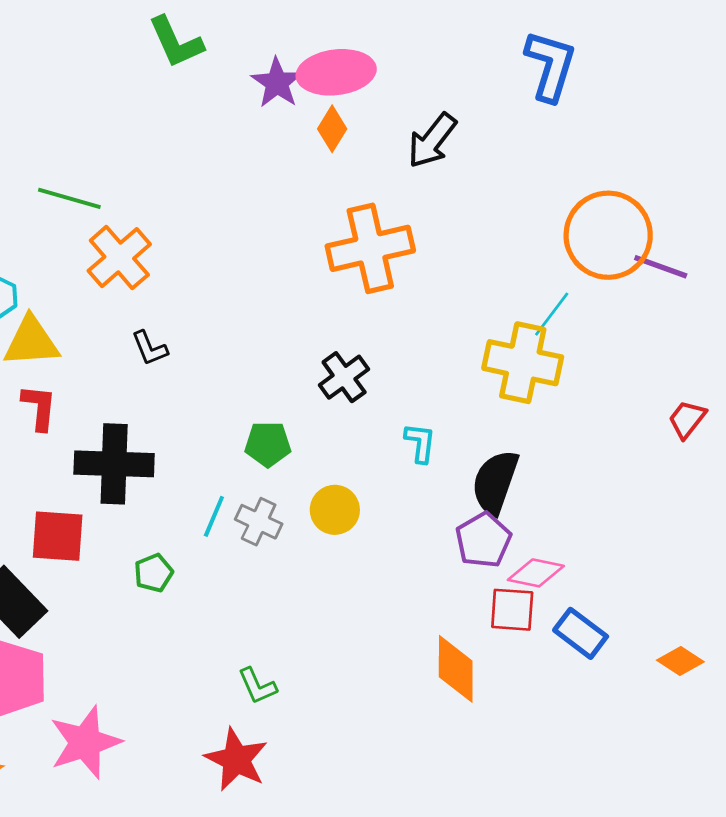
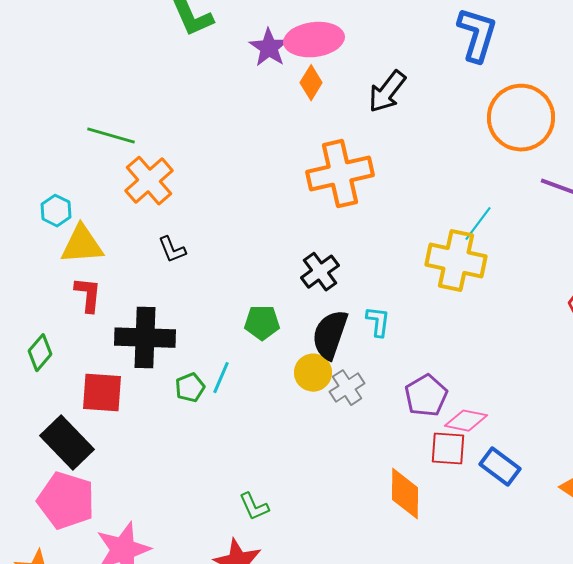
orange circle: (608, 235) -> (521, 118), moved
black semicircle: (495, 482) -> (330, 335), moved
gray cross: (259, 522) -> (347, 388), moved, turned 32
green pentagon: (153, 573) -> (190, 388), moved

